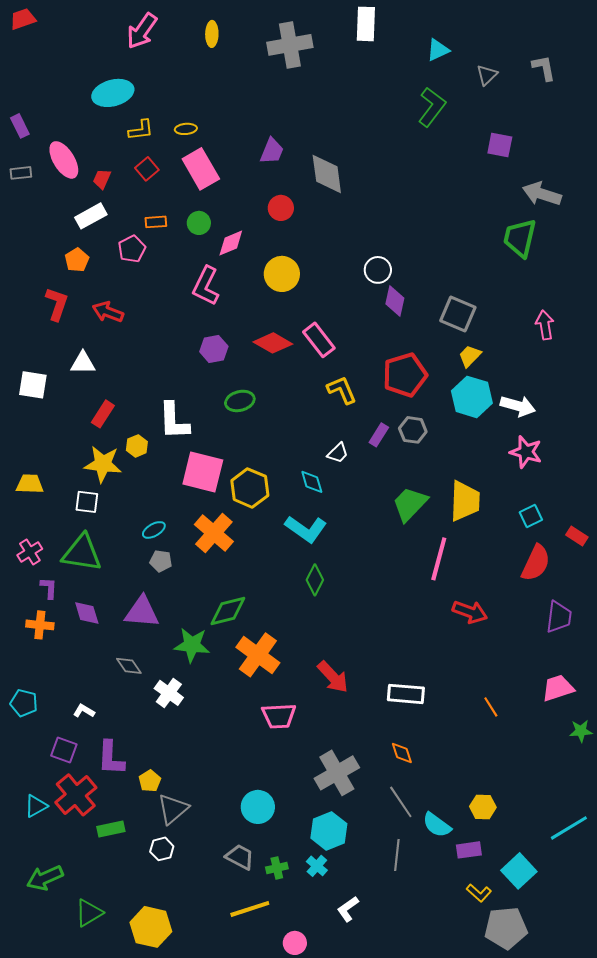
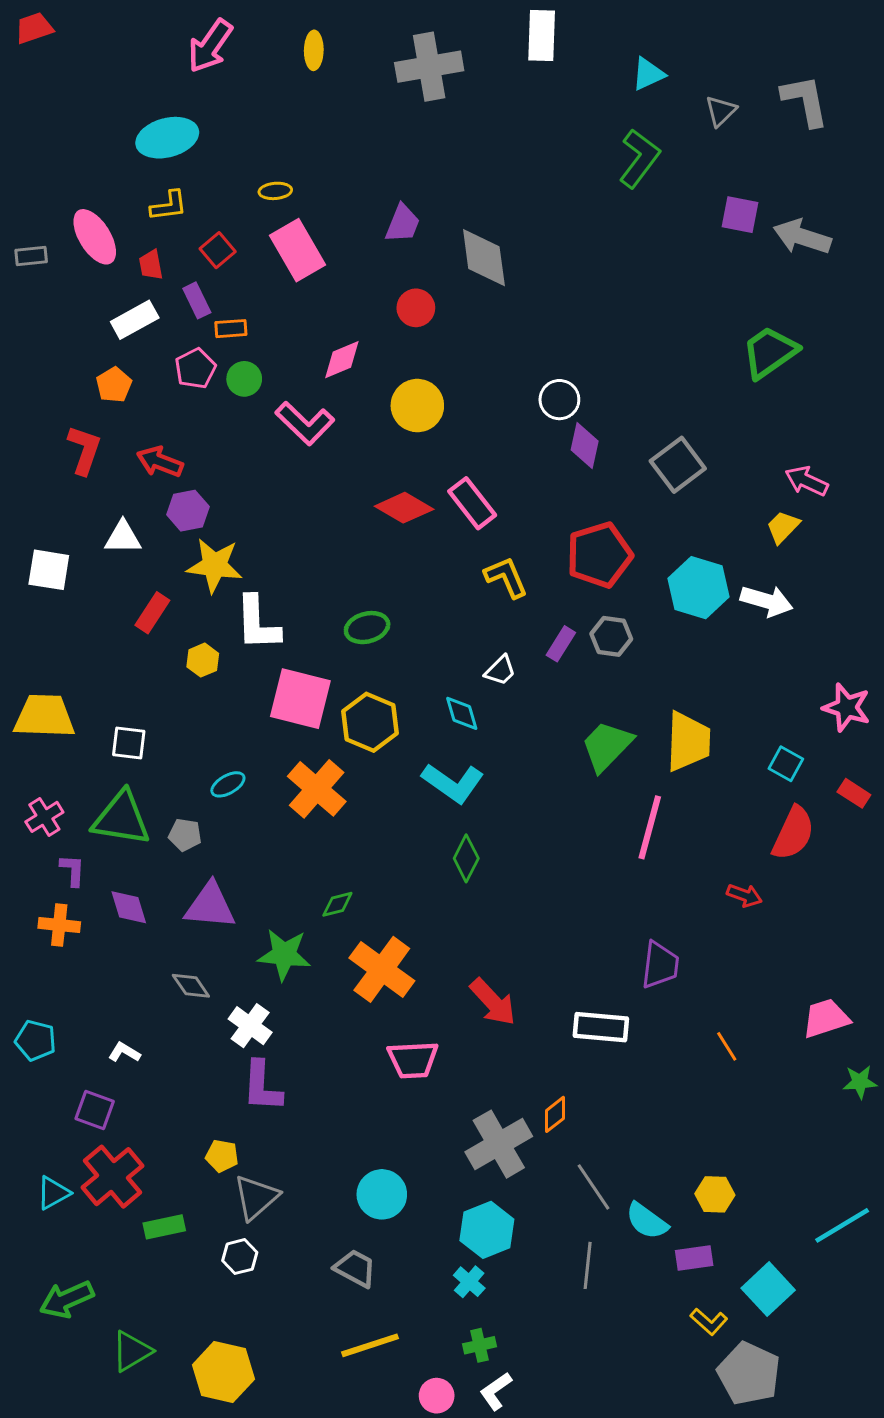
gray L-shape: (544, 68) -> (805, 101), size x1.4
purple rectangle: (20, 126) -> (197, 300), moved
yellow L-shape: (141, 130) -> (169, 206), moved
red trapezoid: (102, 179) -> (151, 265), turned -35
gray arrow: (542, 194) -> (802, 237), moved
green circle: (199, 223) -> (244, 379), moved
green trapezoid: (520, 238) -> (770, 352), turned 42
pink L-shape: (206, 286) -> (305, 423), turned -72
gray square: (458, 314) -> (678, 465), turned 30
pink arrow: (545, 325) -> (807, 481), turned -56
purple hexagon: (214, 349) -> (188, 511), moved
yellow trapezoid: (470, 356) -> (783, 527), moved
green ellipse: (240, 401) -> (367, 628), moved
pink star: (526, 452) -> (847, 707), moved
yellow star: (103, 464) -> (215, 565), moved
yellow trapezoid: (30, 484) -> (44, 716), size x1.5
cyan square: (531, 516) -> (786, 764), turned -35
gray pentagon: (161, 561) -> (185, 835), moved
green diamond: (228, 611) -> (337, 904), size x0.6
red arrow: (470, 612) -> (744, 895), moved, size x0.7
purple trapezoid: (559, 617) -> (660, 965), moved
orange diamond: (402, 753) -> (555, 1114), moved, turned 70
purple L-shape: (111, 758) -> (262, 1086), moved
yellow pentagon: (150, 781) -> (222, 1156), turned -30
green cross: (277, 868) -> (480, 1345), moved
white L-shape: (348, 909) -> (496, 1391), moved
gray pentagon: (506, 928) -> (749, 1373), turned 30

